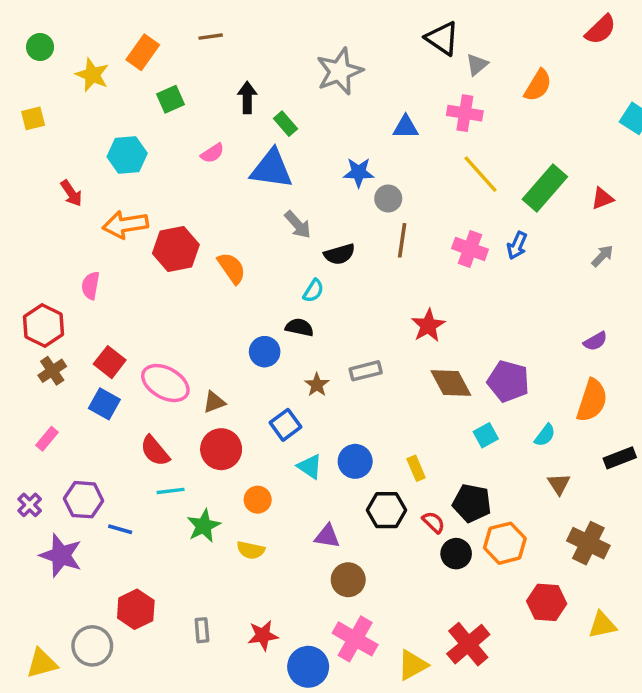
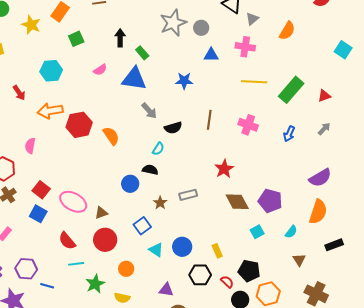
yellow line: (480, 174) -> (254, 82), turned -45
gray circle: (388, 198) -> (201, 28), moved
blue arrow: (517, 245) -> (289, 134), moved
purple semicircle: (595, 341) -> (320, 178), size x1.6

